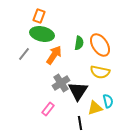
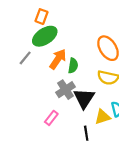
green ellipse: (42, 34) -> (45, 36), turned -45
green semicircle: (79, 43) -> (73, 66), moved

